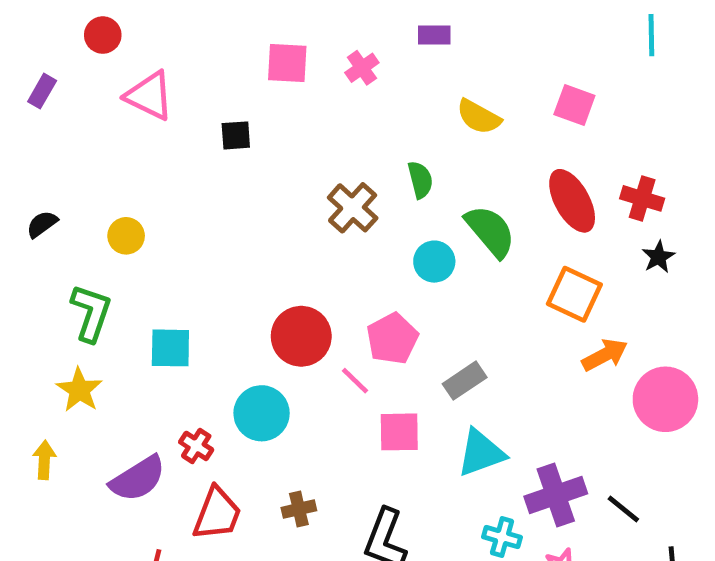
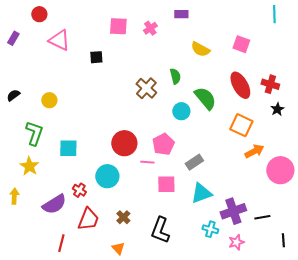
pink line: (355, 381) -> (147, 162), turned -40
brown cross: (299, 509) -> (123, 217), turned -32
black line: (623, 509) -> (262, 217), turned -49

